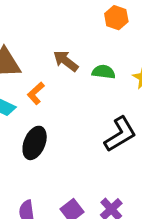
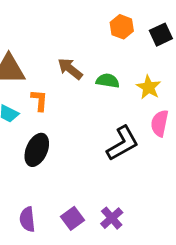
orange L-shape: (36, 93) -> (39, 100), turned 135

